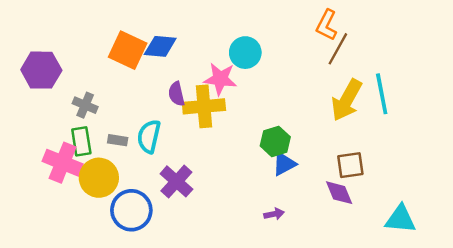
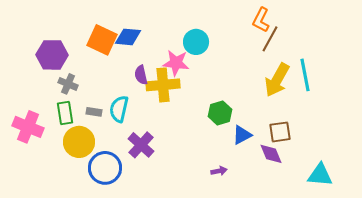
purple hexagon: (41, 70) -> (52, 55), moved
pink cross: (63, 163) -> (28, 127), moved
blue triangle: (284, 164) -> (242, 135), moved

